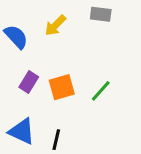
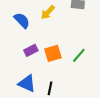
purple rectangle: (29, 82) -> (31, 50), turned 32

